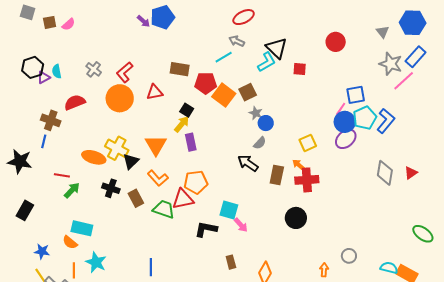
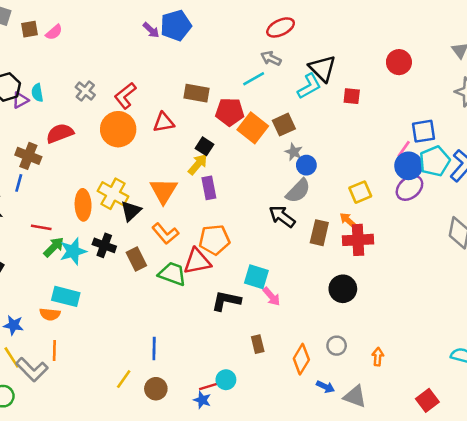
gray semicircle: (260, 143) -> (298, 191), size x1.5
orange ellipse: (94, 157) -> (83, 205), turned 70
orange semicircle: (70, 242) -> (50, 314), turned -35
gray circle: (349, 256) -> (337, 346), moved
cyan star: (96, 262) -> (73, 251), moved, turned 30

